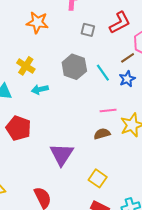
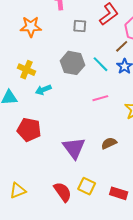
pink line: (108, 110) -> (100, 98), moved
brown semicircle: (102, 134) -> (109, 143), moved
yellow square: (98, 178) -> (87, 186), moved

